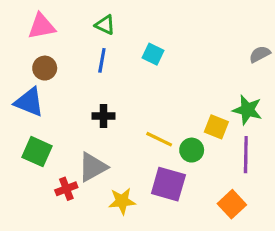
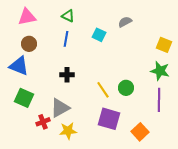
gray semicircle: (260, 54) -> (125, 22), moved
yellow square: (216, 127) -> (164, 45), moved
yellow line: (159, 139) -> (103, 90), turned 30
green circle: (192, 150) -> (126, 88), moved
yellow star: (122, 201) -> (68, 131), moved
orange square: (232, 204) -> (140, 132), moved

